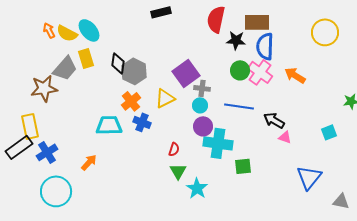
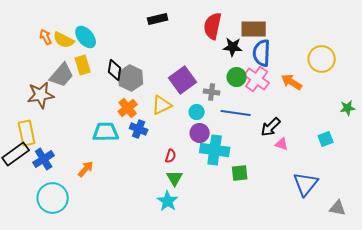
yellow circle: (325, 32) -> (322, 59), moved
gray cross: (202, 88) -> (212, 92), moved
black arrow: (274, 120) -> (271, 127), turned -75
cyan star: (197, 188) -> (168, 201), moved

